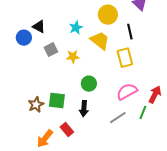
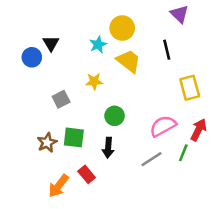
yellow circle: (108, 15) -> (122, 28), moved
black triangle: (39, 27) -> (51, 43), turned 32
gray square: (51, 50) -> (61, 99), moved
yellow rectangle: (125, 58) -> (190, 88), moved

